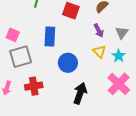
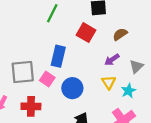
purple arrow: (99, 31) -> (112, 60), turned 72
pink square: (13, 35) -> (47, 79), moved

